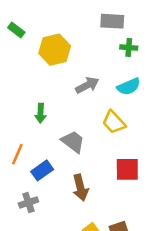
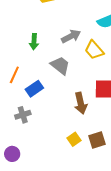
gray arrow: (87, 85) -> (71, 36), moved
brown arrow: (80, 188) -> (81, 103), moved

